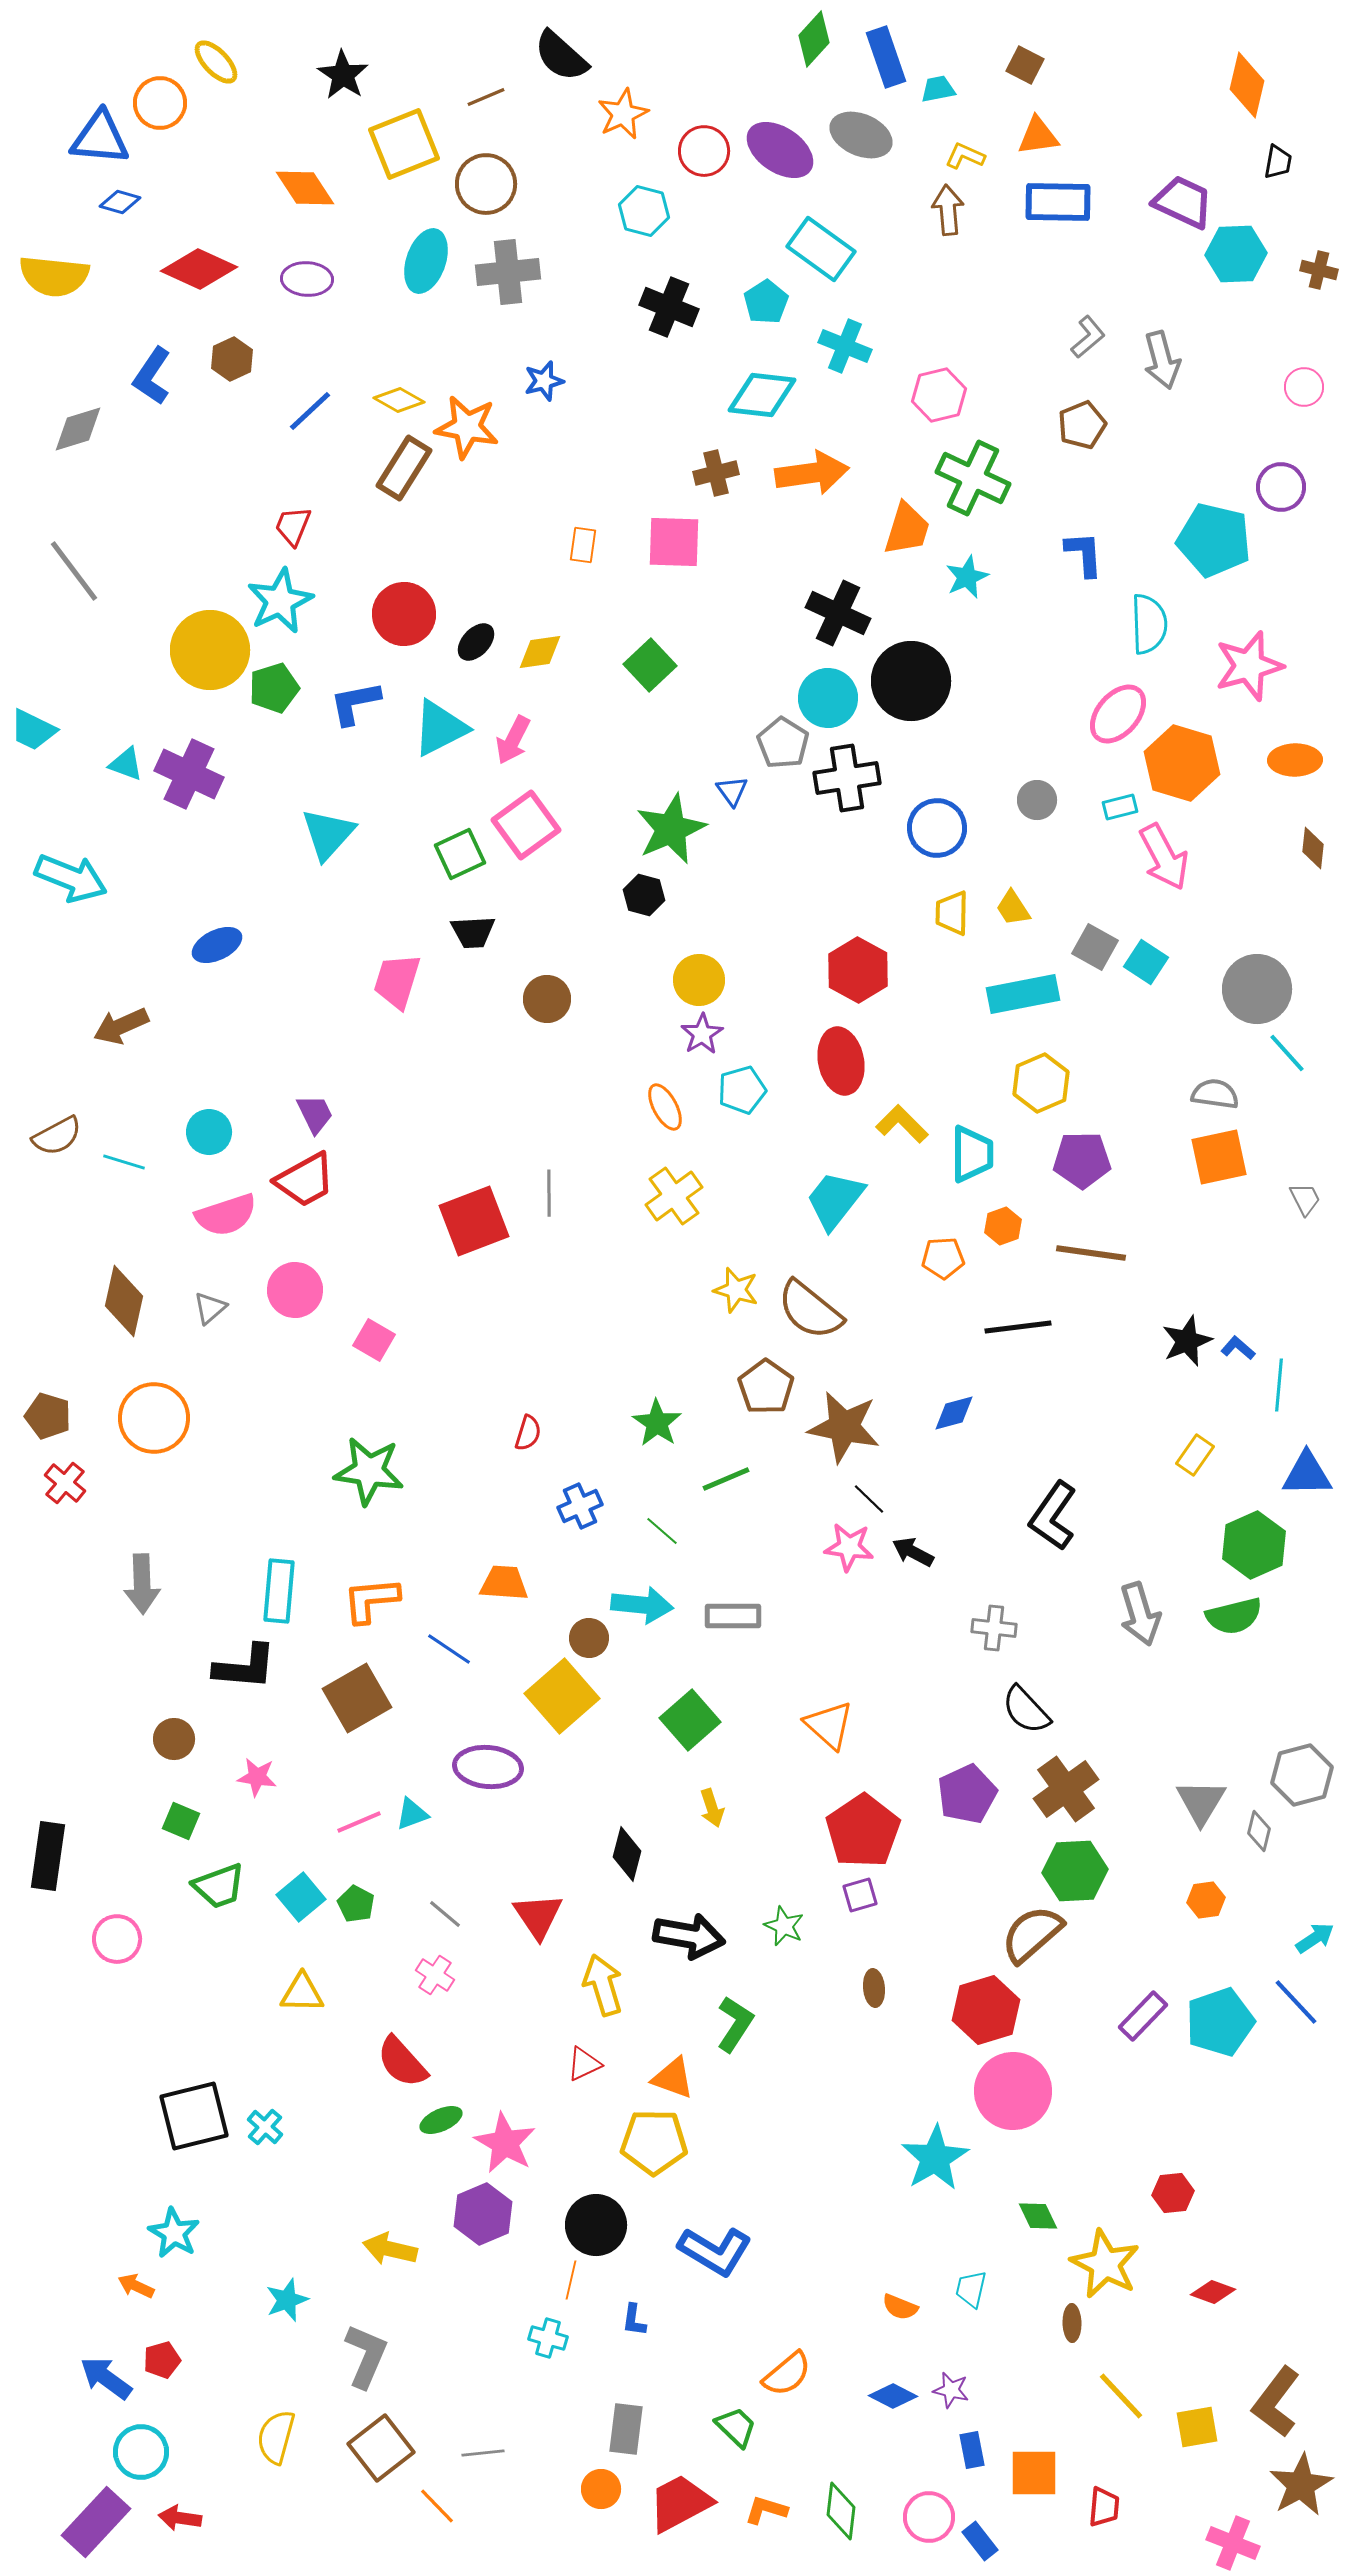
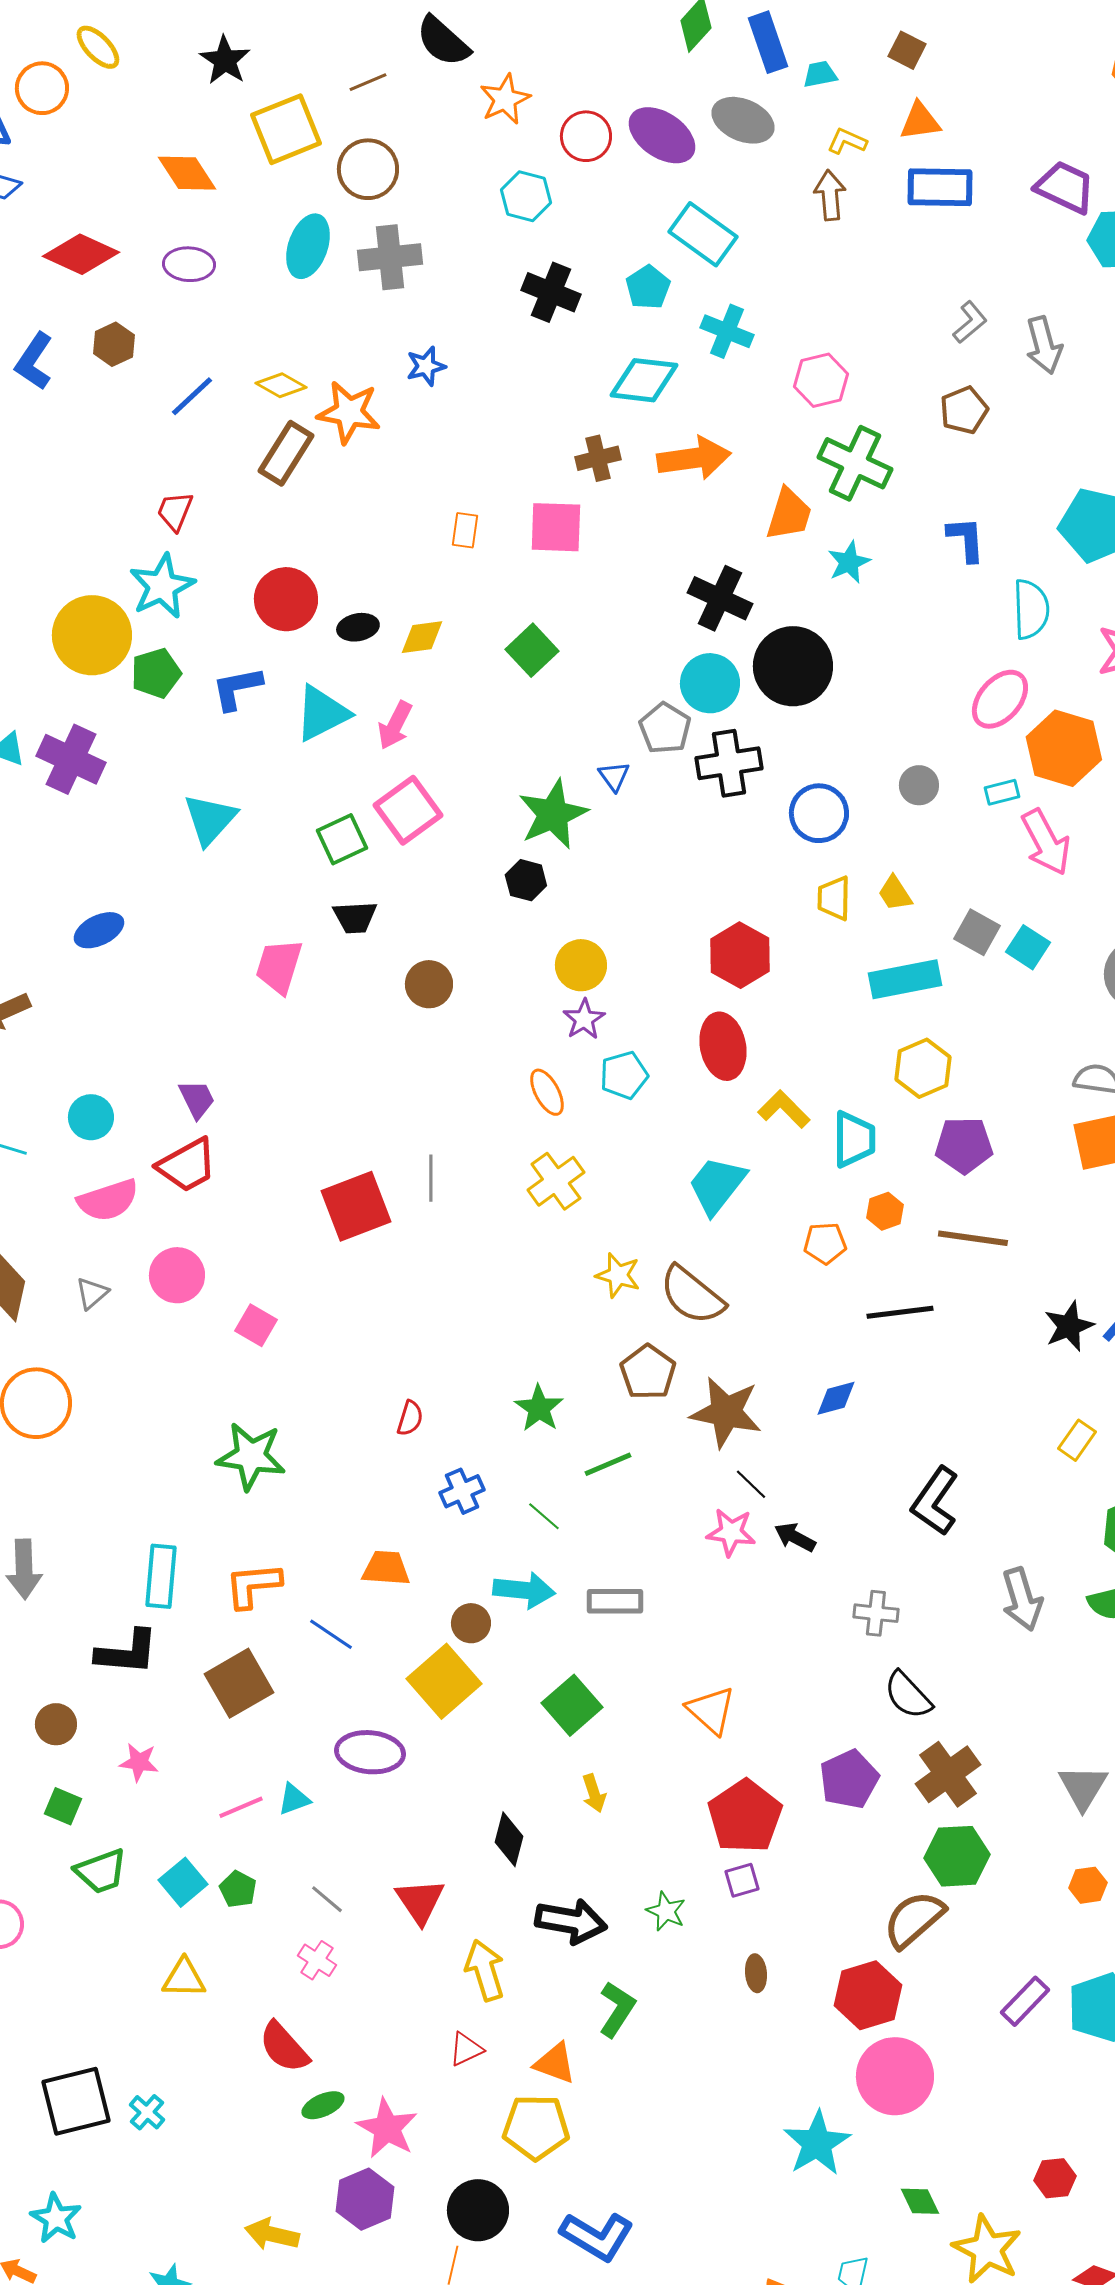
black ellipse: (476, 642) -> (358, 627), turned 36

